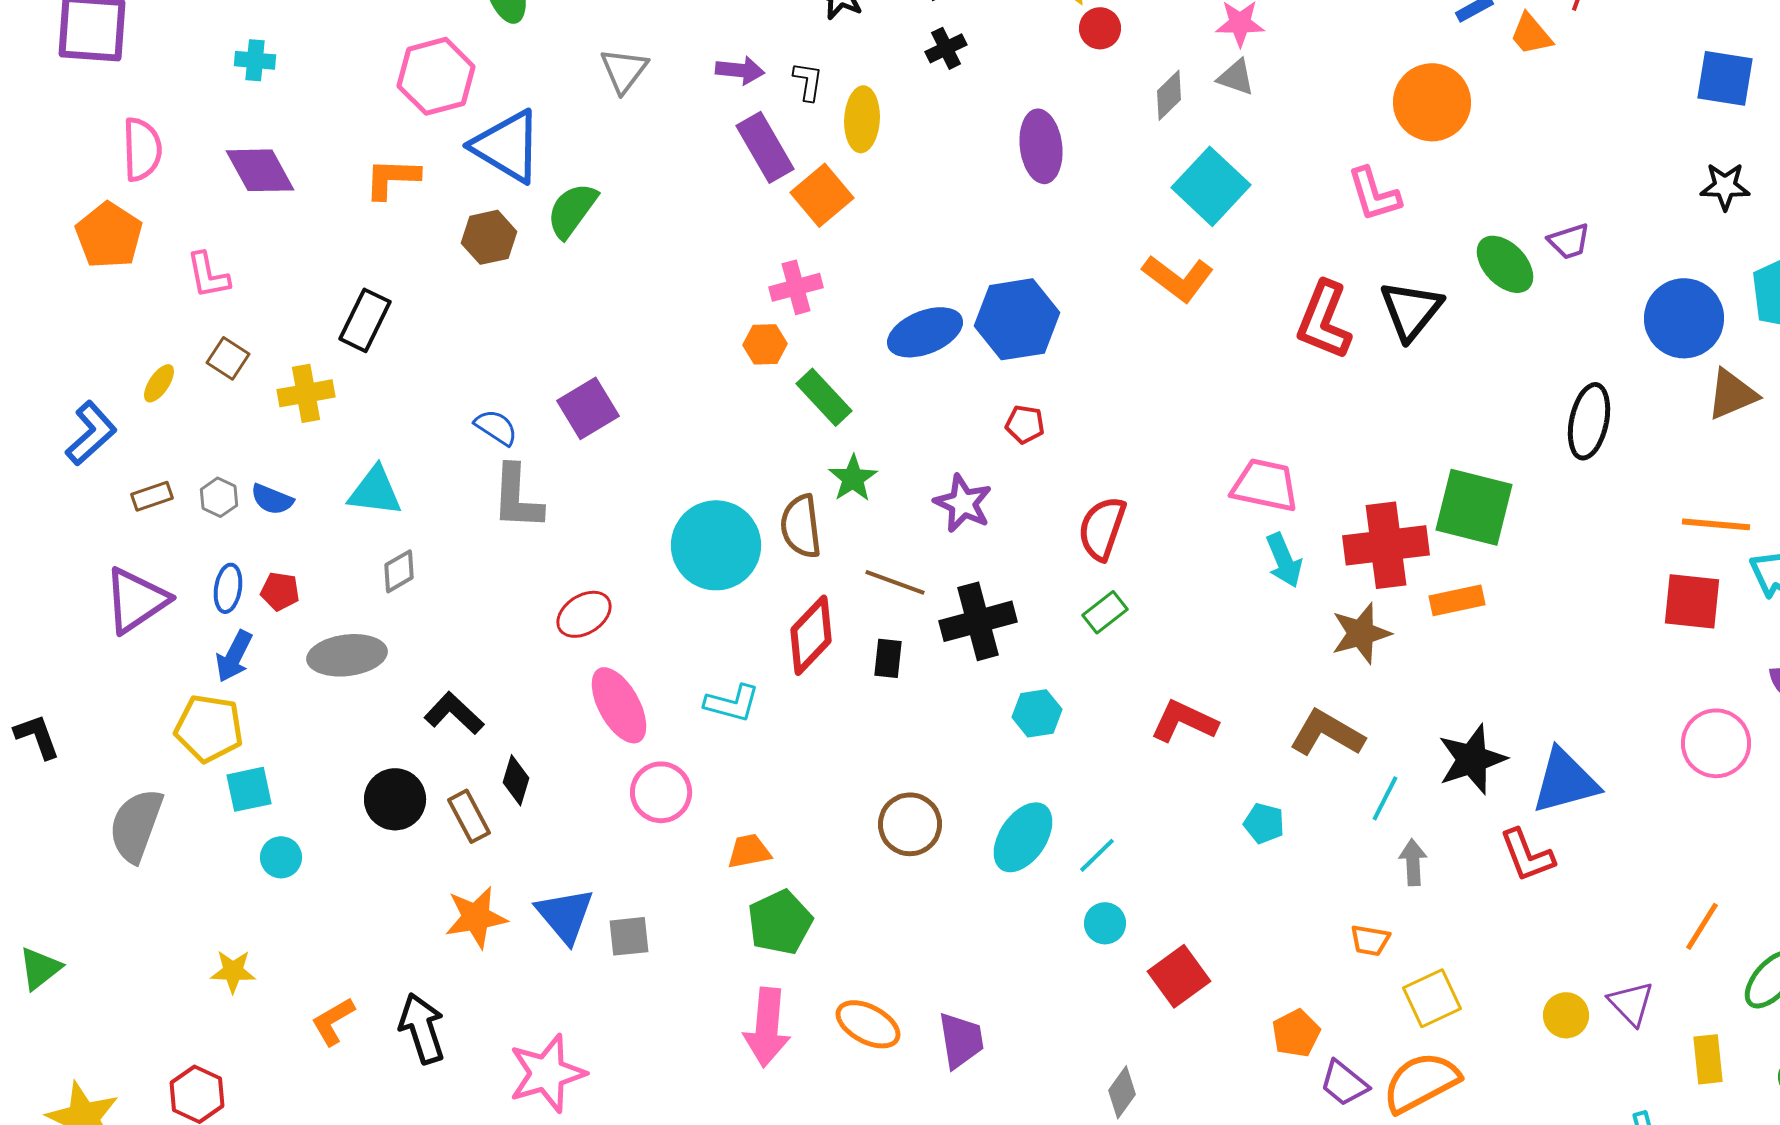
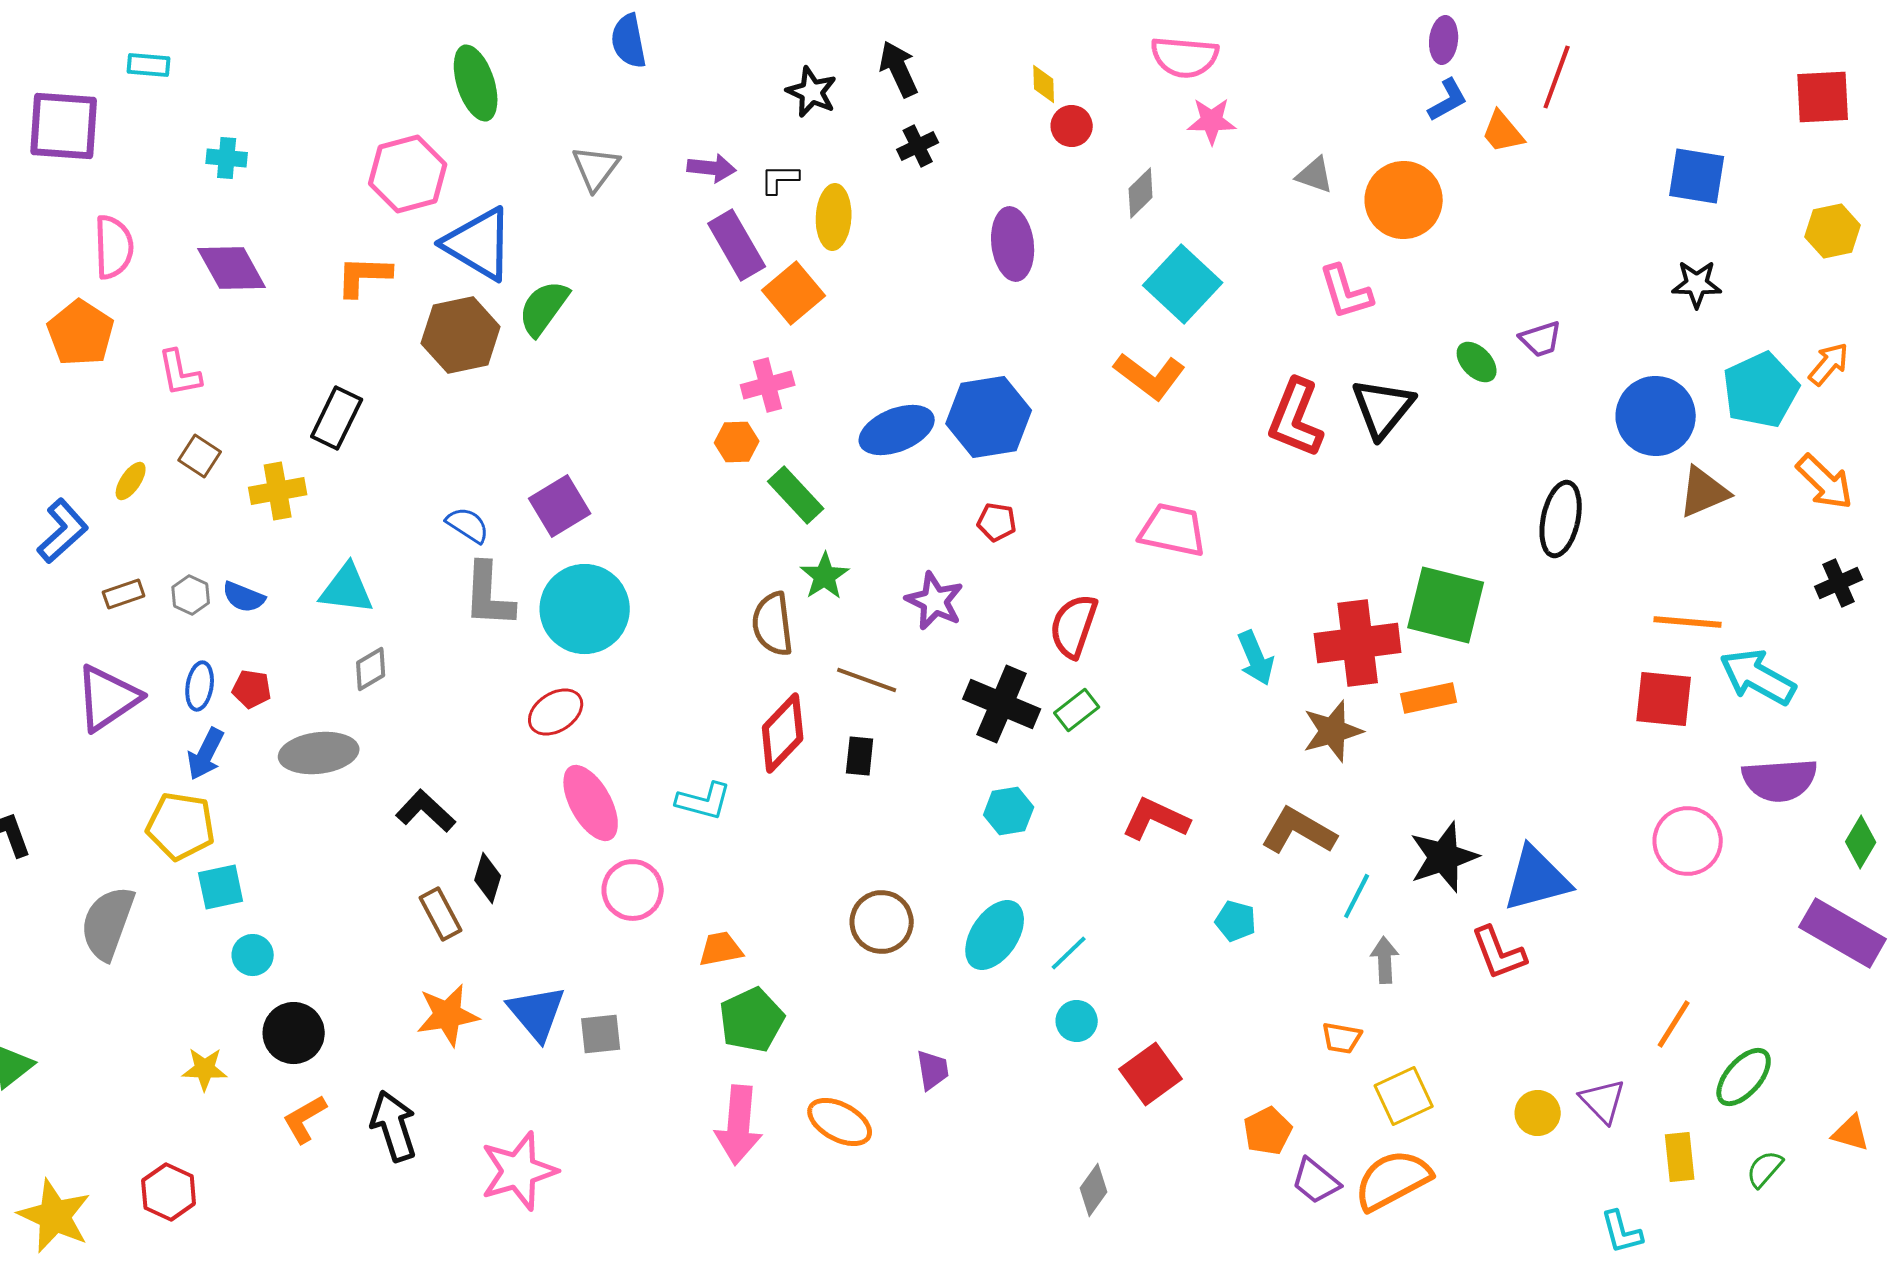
gray triangle: (1236, 77) -> (1315, 175), moved
black L-shape: (808, 81) -> (780, 179), turned -99
brown hexagon: (489, 237) -> (461, 335), size x1.4
green ellipse: (1505, 264) -> (1477, 362), size x0.7
pink trapezoid: (1265, 485) -> (1173, 530), moved
cyan circle: (716, 545) -> (585, 609), moved
black cross: (978, 621) -> (1002, 704), moved, turned 38
black circle: (395, 799) -> (294, 1033), moved
purple trapezoid: (961, 1040) -> (933, 1070), moved, size x0.7

